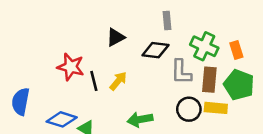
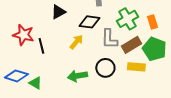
green cross: (204, 46) -> (127, 19), turned 35
brown rectangle: (209, 80) -> (131, 45), turned 54
yellow arrow: (118, 81) -> (76, 42), moved
black circle: (189, 109) -> (105, 68), moved

